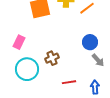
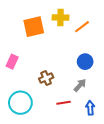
gray arrow: (98, 60) -> (80, 85), moved, turned -96
cyan circle: (27, 69) -> (20, 103), moved

